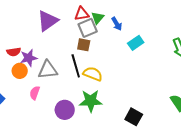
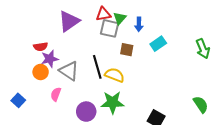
blue arrow: (117, 24) -> (139, 24), turned 32
gray square: (88, 28) -> (109, 28), turned 36
brown square: (84, 45) -> (127, 50), moved
red semicircle: (14, 52) -> (41, 47), moved
gray triangle: (48, 70) -> (69, 71), turned 40

